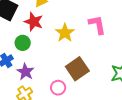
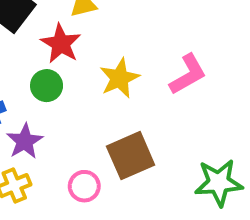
pink L-shape: (97, 25) -> (188, 74), turned 60
green circle: (23, 43) -> (47, 86), moved

